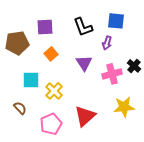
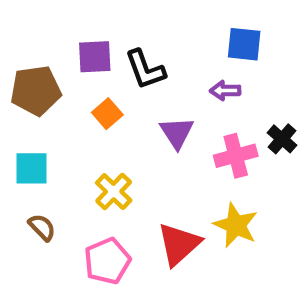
black L-shape: (83, 27) -> (145, 69), moved
purple arrow: (107, 43) -> (225, 91), turned 72
cyan square: (31, 80) -> (32, 168), moved
yellow star: (124, 107) -> (236, 225), moved, turned 30

